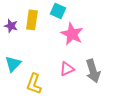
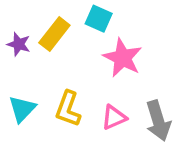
yellow rectangle: (32, 20) -> (54, 34), turned 30
yellow L-shape: (34, 84) -> (68, 109), moved

